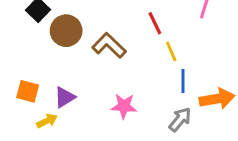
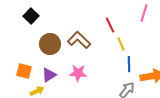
brown circle: (66, 31) -> (50, 44), moved
pink star: (124, 106) -> (78, 73), moved

